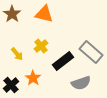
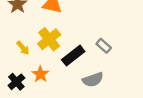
yellow cross: (41, 46) -> (49, 39), size x1.5
gray rectangle: (91, 52) -> (104, 46), size x0.6

